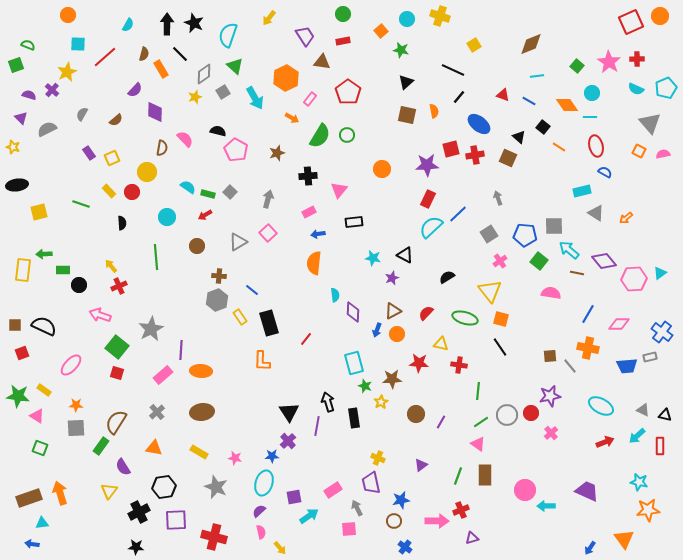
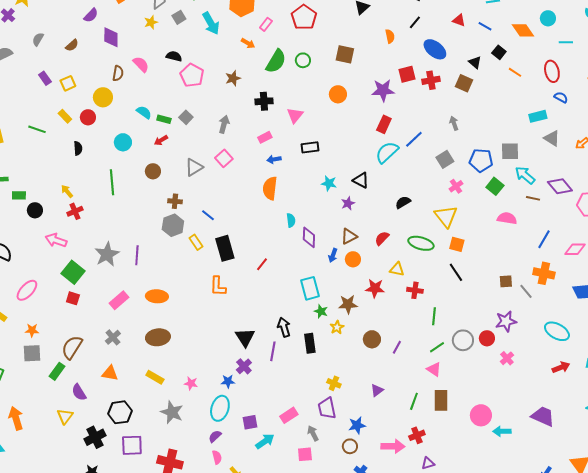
brown square: (407, 115) -> (345, 54), moved
cyan line: (590, 117) -> (566, 42), moved
purple line: (181, 350) -> (137, 255), moved

